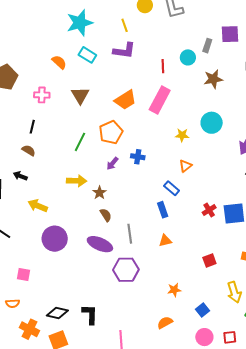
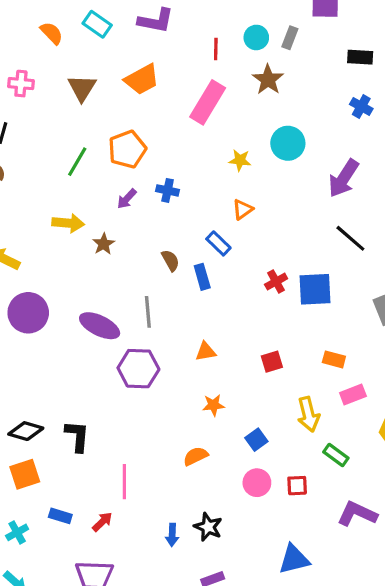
gray rectangle: (207, 46) -> (290, 38), moved
brown star: (213, 79) -> (268, 80), moved, turned -30
orange trapezoid: (125, 100) -> (142, 79), moved
brown semicircle: (106, 215) -> (170, 260), moved
orange triangle: (165, 241) -> (206, 352), moved

